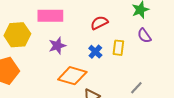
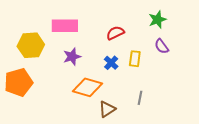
gray line: (136, 88) -> (140, 98), moved, turned -32

